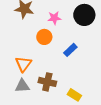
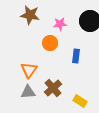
blue rectangle: (70, 50) -> (76, 56), turned -40
brown cross: (47, 82) -> (53, 88), turned 36

